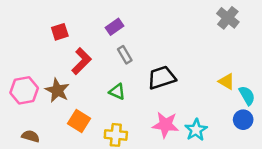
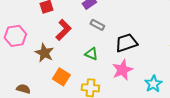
gray rectangle: (125, 55) -> (97, 25), turned -32
pink hexagon: (24, 90) -> (15, 36), moved
pink star: (165, 125) -> (122, 70), moved, turned -30

